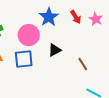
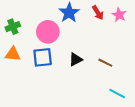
black triangle: (55, 50) -> (76, 60), moved
brown line: (83, 64) -> (105, 63), turned -32

